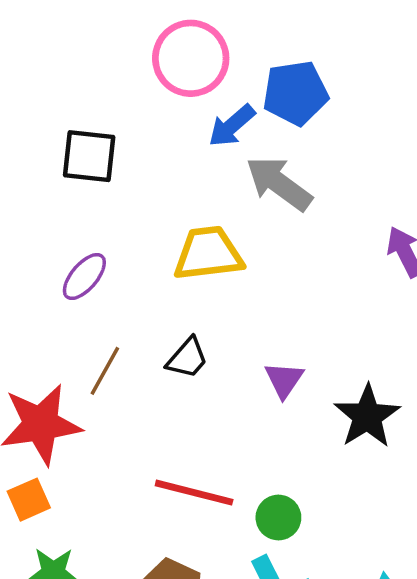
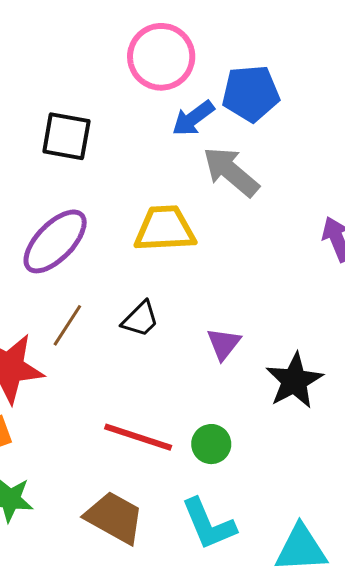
purple ellipse: (84, 277) -> (55, 241), size x1.6
green circle: (278, 517) -> (211, 444), moved

